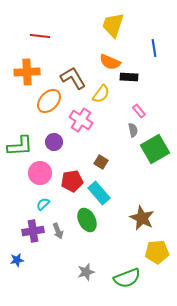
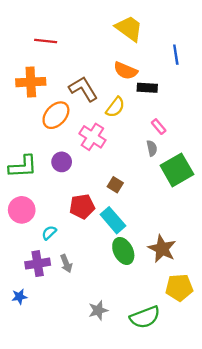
yellow trapezoid: (113, 25) -> (129, 28), turned 108
pink circle: (40, 173) -> (22, 210), moved
green ellipse: (87, 220) -> (123, 251), moved

